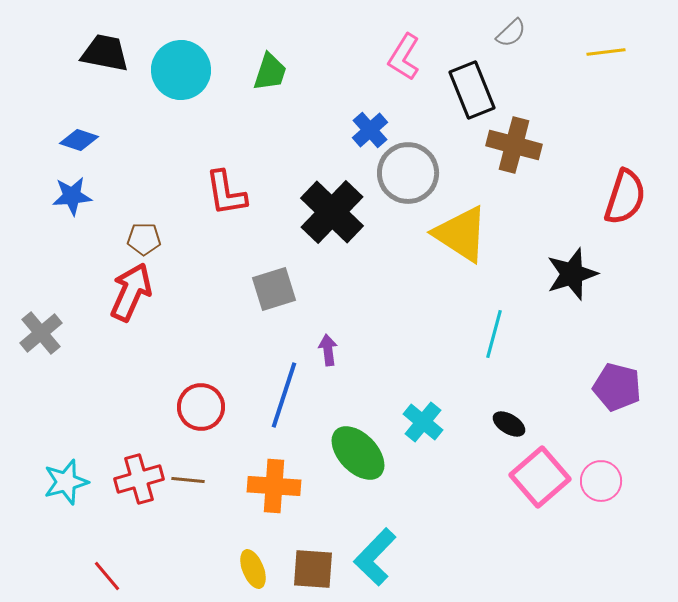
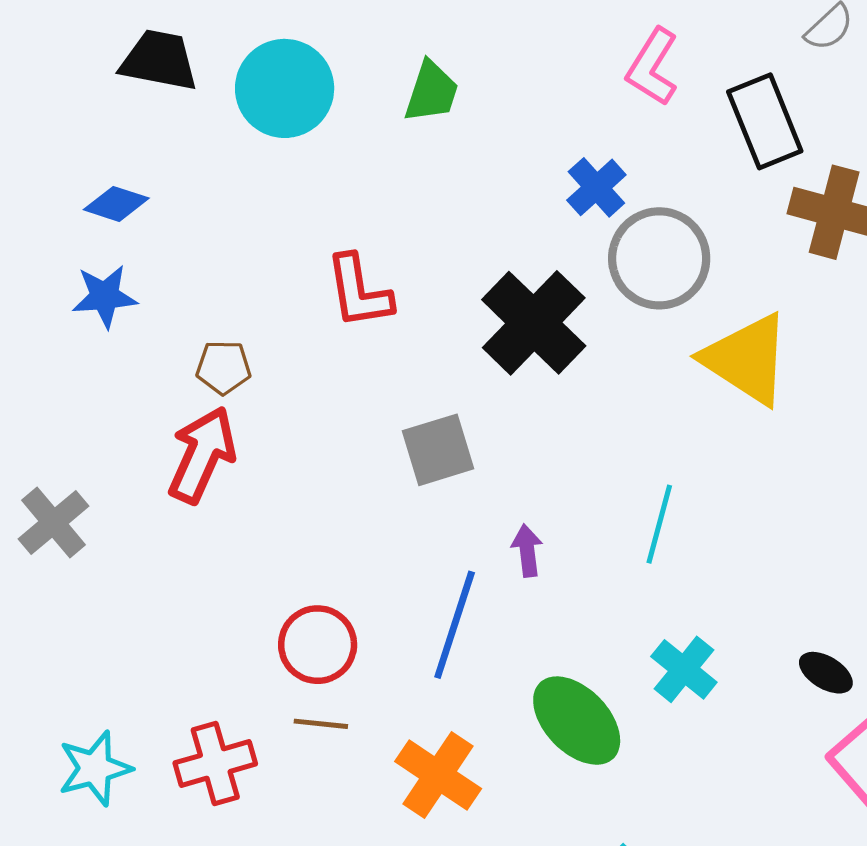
cyan line: (494, 334) -> (659, 524), moved
brown line: (188, 480) -> (321, 724), moved
orange cross: (274, 486) -> (438, 775), turned 30

